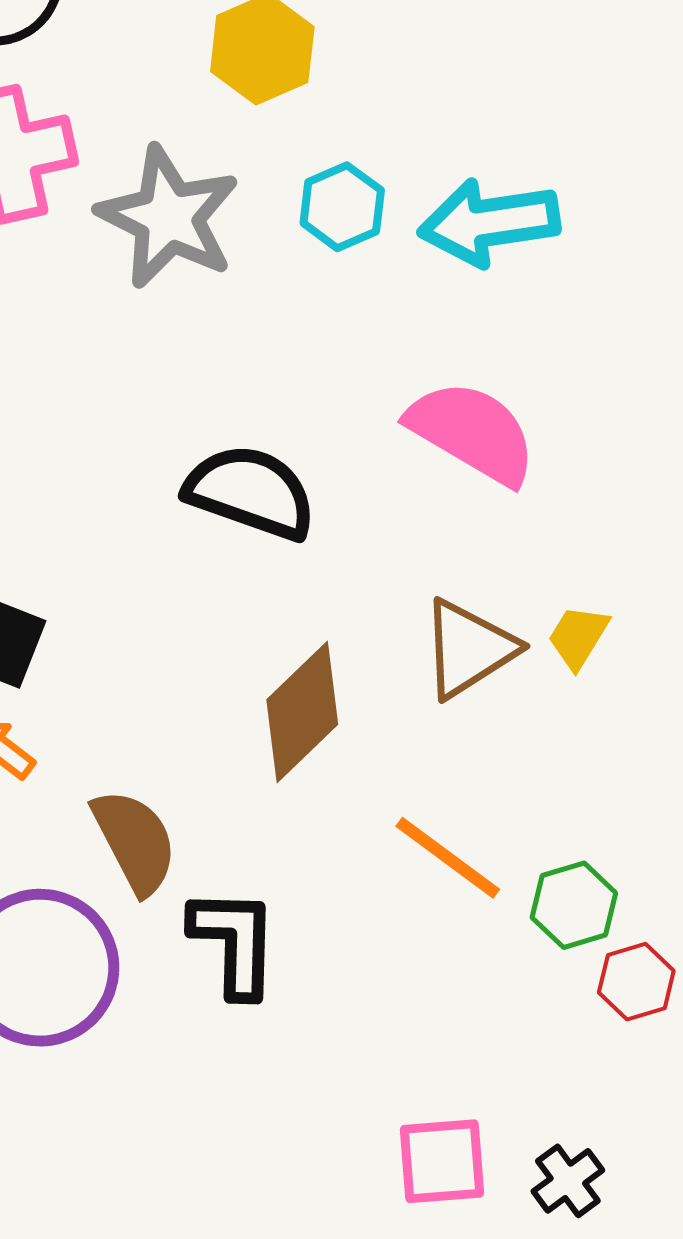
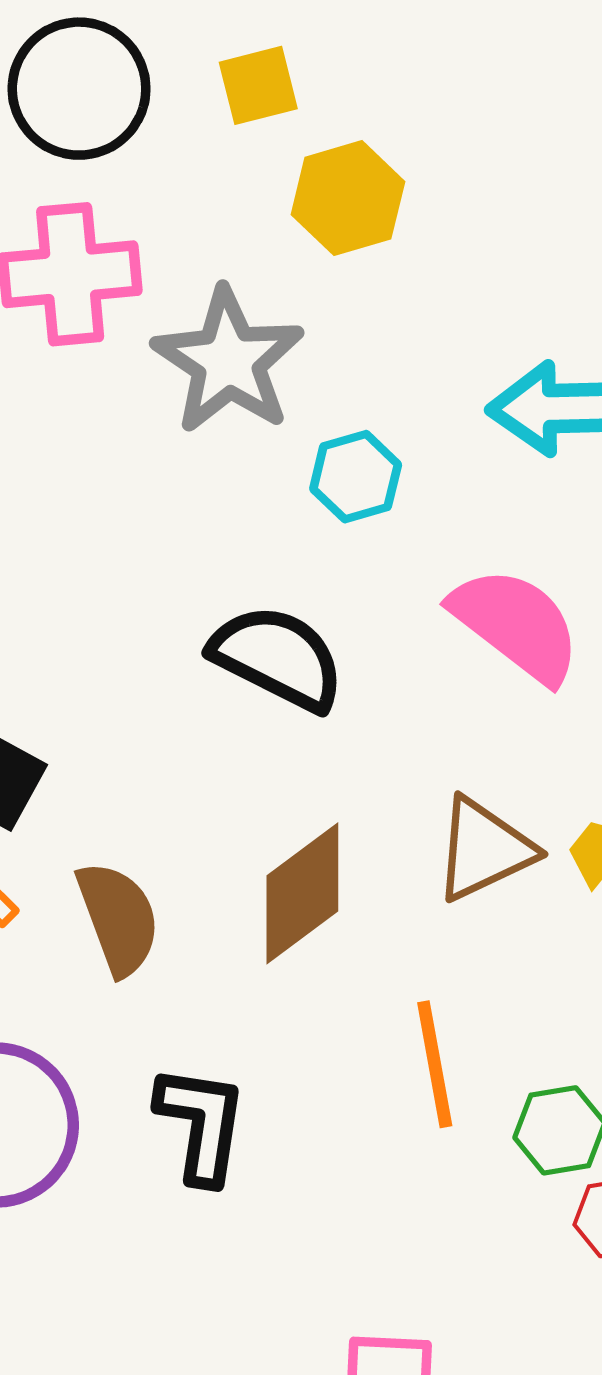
cyan hexagon: (342, 207) -> (356, 477), moved
brown semicircle: (135, 841) -> (118, 918), moved
orange line: (448, 858) -> (435, 1064), turned 36

